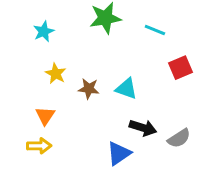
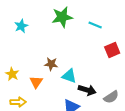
yellow star: (56, 74) -> (12, 74), moved
cyan triangle: (126, 89) -> (69, 76), moved
orange triangle: (45, 116) -> (36, 82), moved

